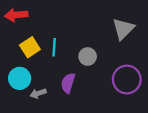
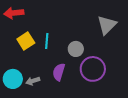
cyan circle: (20, 78) -> (13, 79), moved
purple circle: (127, 80) -> (93, 69), moved

